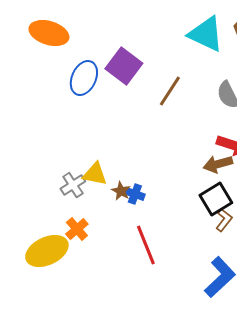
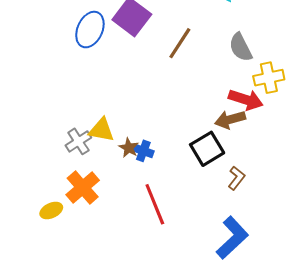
black square: (216, 199) -> (207, 149), moved
orange cross: (77, 229) -> (83, 187), size x1.4
yellow ellipse: (47, 251) -> (51, 210), size x0.5

